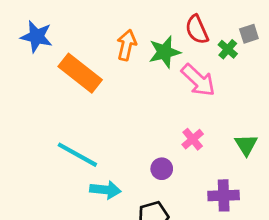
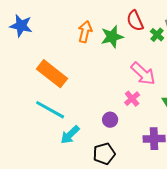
orange rectangle: (80, 73) -> (52, 74), moved
pink arrow: (198, 80) -> (143, 74), moved
cyan arrow: (105, 190) -> (70, 135), turned 130

